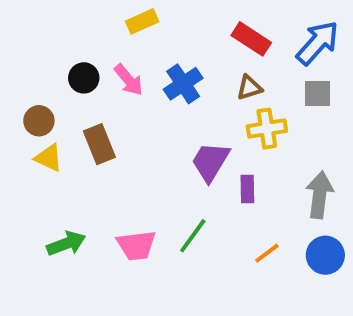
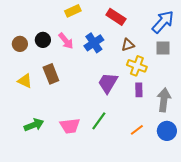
red rectangle: (251, 39) -> (116, 17), moved
brown circle: (39, 121) -> (20, 44), moved
yellow cross: (267, 129) -> (137, 66), turned 30
purple rectangle: (247, 189) -> (139, 90), moved

